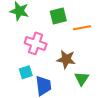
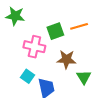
green square: (58, 16) -> (55, 31), moved
cyan square: (26, 72) -> (28, 76), turned -32

